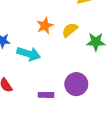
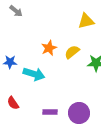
purple circle: (76, 84) -> (79, 113), moved

